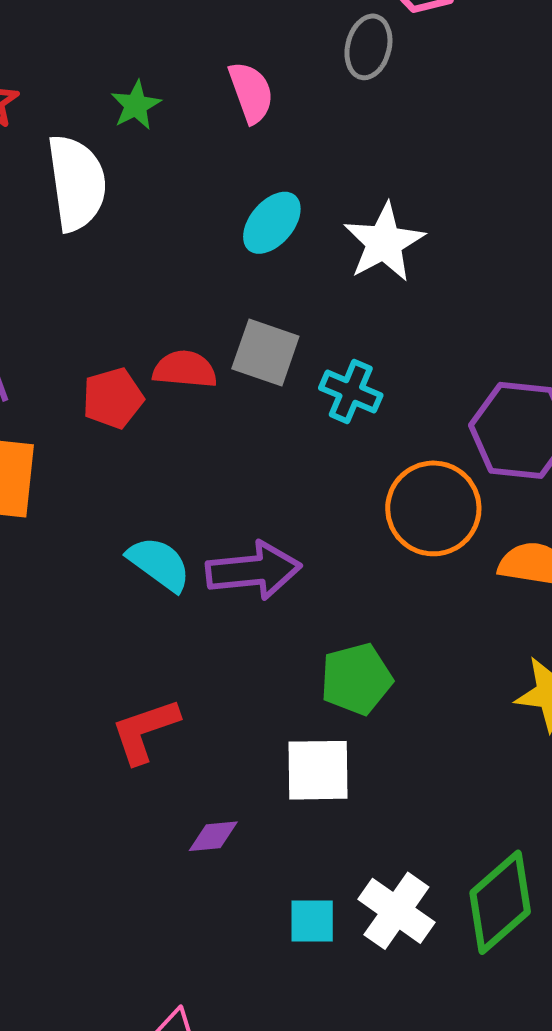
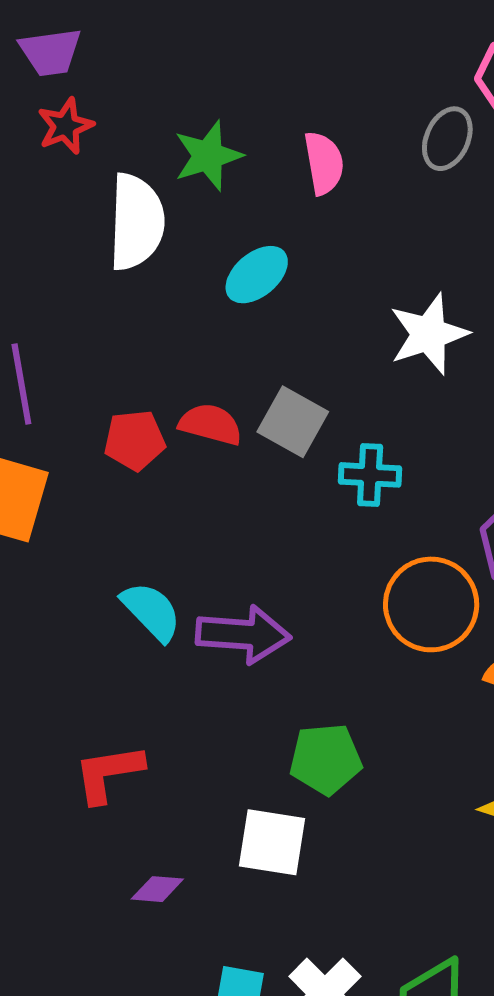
green star: (136, 105) -> (208, 156), size x1.4
cyan ellipse: (272, 223) -> (257, 275), moved
cyan cross: (351, 392) -> (370, 475), turned -30

